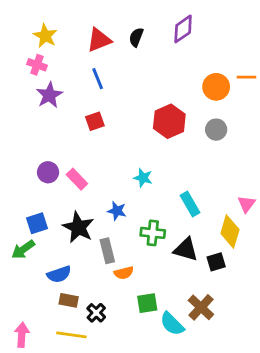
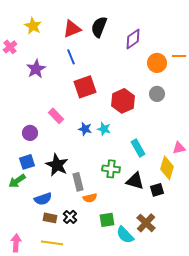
purple diamond: (183, 29) -> (133, 39), moved
black semicircle: (136, 37) -> (99, 27), size x1.5
pink cross: (37, 65) -> (10, 47), moved, turned 32
red square: (95, 121) -> (85, 87), moved, size x1.6
red hexagon: (169, 121) -> (123, 101), moved
purple circle: (48, 172) -> (30, 133), moved
pink rectangle: (77, 179) -> (56, 116), moved
pink triangle: (246, 204) -> (179, 148), turned 40
blue star: (117, 211) -> (85, 129), moved
black cross: (96, 313) -> (70, 217), moved

